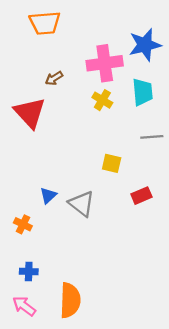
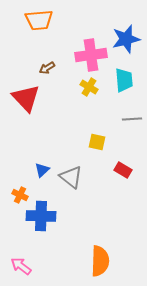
red rectangle: (141, 196) -> (123, 170), turned 54
blue cross: (29, 272) -> (41, 216), moved, size x1.8
orange semicircle: (70, 300) -> (100, 261), moved

